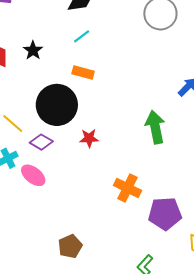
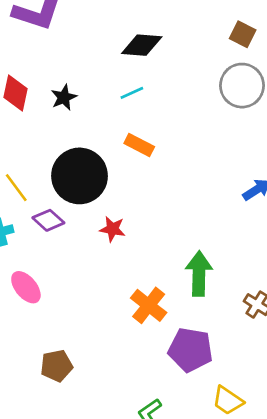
orange rectangle: (83, 72) -> (139, 145), moved
green arrow: (155, 127) -> (199, 274), moved
pink ellipse: (33, 175) -> (26, 287), moved

